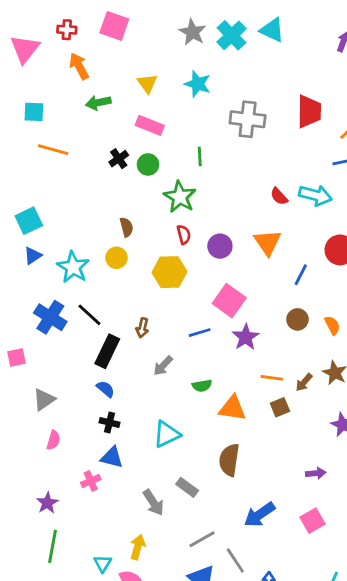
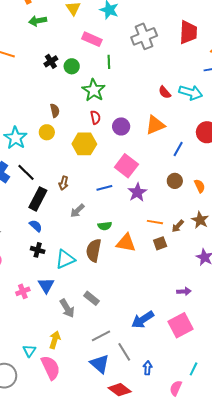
gray cross: (248, 119) -> (144, 36), turned -30
pink rectangle: (150, 125) -> (92, 39), moved
orange triangle: (267, 242) -> (155, 125), turned 40
cyan triangle: (167, 434) -> (65, 259), moved
blue triangle: (112, 457) -> (46, 285), moved, turned 42
brown semicircle: (229, 460) -> (94, 250), moved
pink square: (312, 521) -> (180, 325), size x1.4

